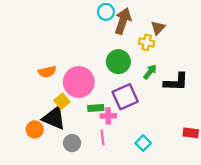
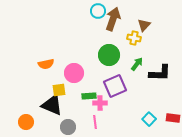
pink circle: (79, 82) -> (74, 73), size x0.7
yellow square: (62, 101) -> (59, 90), turned 32
orange circle: (35, 129) -> (26, 122), moved
cyan square: (143, 143) -> (149, 119), moved

